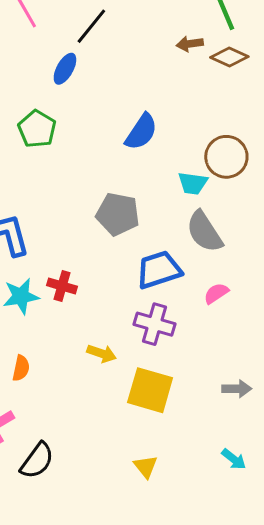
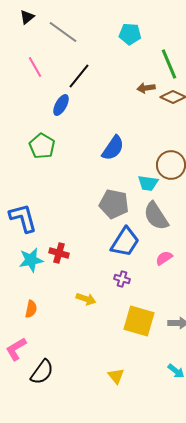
gray pentagon: (118, 214) -> (114, 204), moved
blue trapezoid: (159, 270) -> (125, 242), turned 140
purple cross: (155, 324) -> (122, 279), size x0.6
yellow square: (150, 390) -> (139, 321), moved

